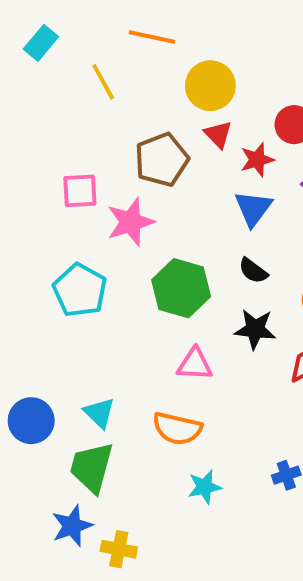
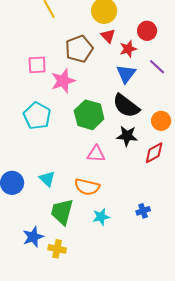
black semicircle: (253, 271) -> (126, 106), size x1.8
green trapezoid: (92, 467) -> (62, 212), moved

